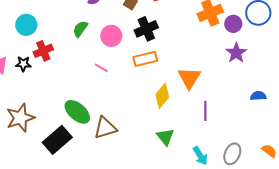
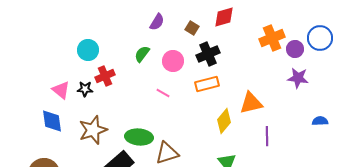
purple star: (236, 53) -> (298, 78), turned -30
orange triangle: (189, 78) -> (251, 103), turned 45
green ellipse: (77, 112) -> (139, 137), turned -36
brown star: (20, 118) -> (93, 130), moved

